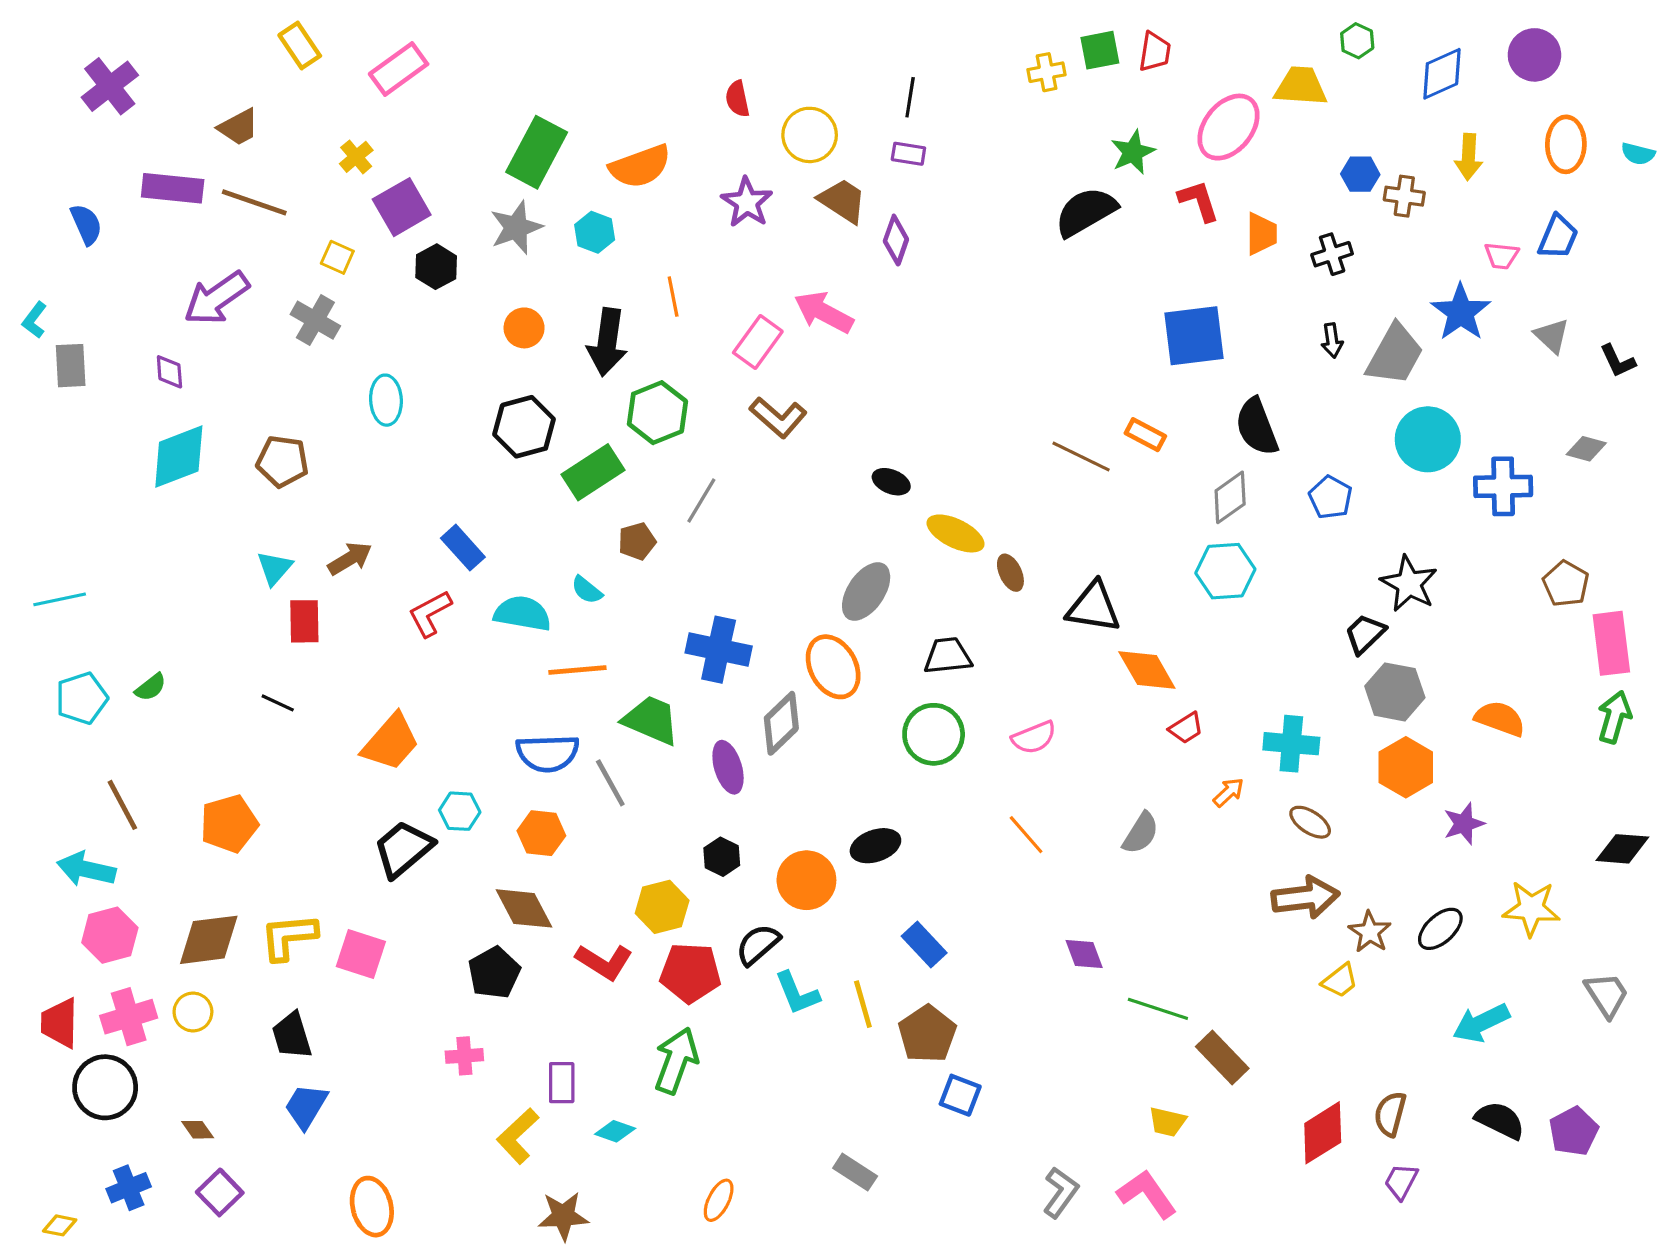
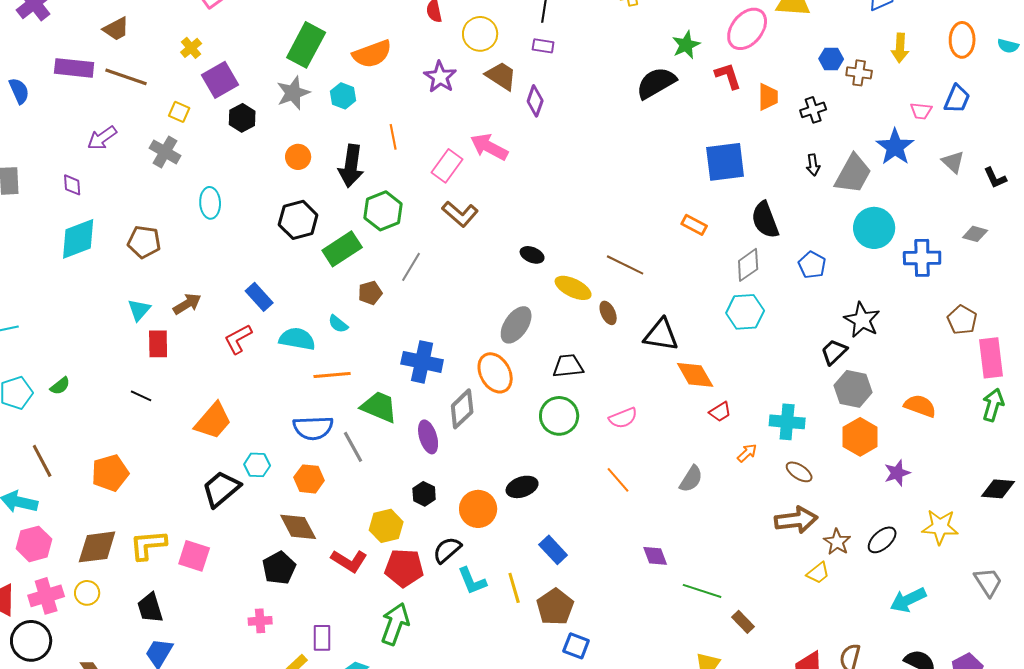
purple arrow: (217, 298) -> (102, 138), size x0.7
brown line: (1081, 457) -> (625, 265), moved
brown rectangle: (1222, 1058) -> (743, 622), size x0.7

